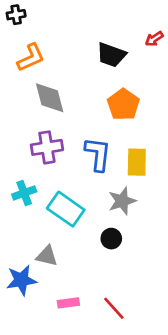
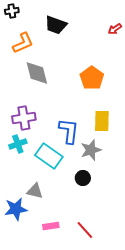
black trapezoid: (111, 55) -> (56, 25), moved
purple cross: (47, 147) -> (24, 118), moved
blue L-shape: (98, 154) -> (69, 131), moved

